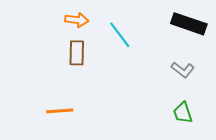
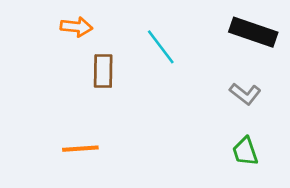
orange arrow: (77, 20) -> (76, 27), moved

